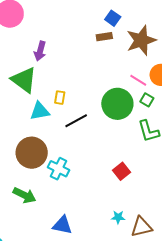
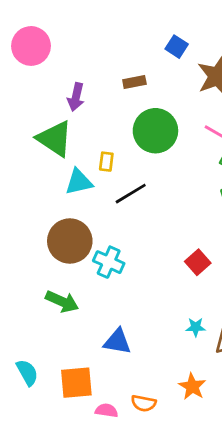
brown rectangle: (104, 37) -> (134, 82), moved
green circle: (117, 104) -> (155, 131), moved

